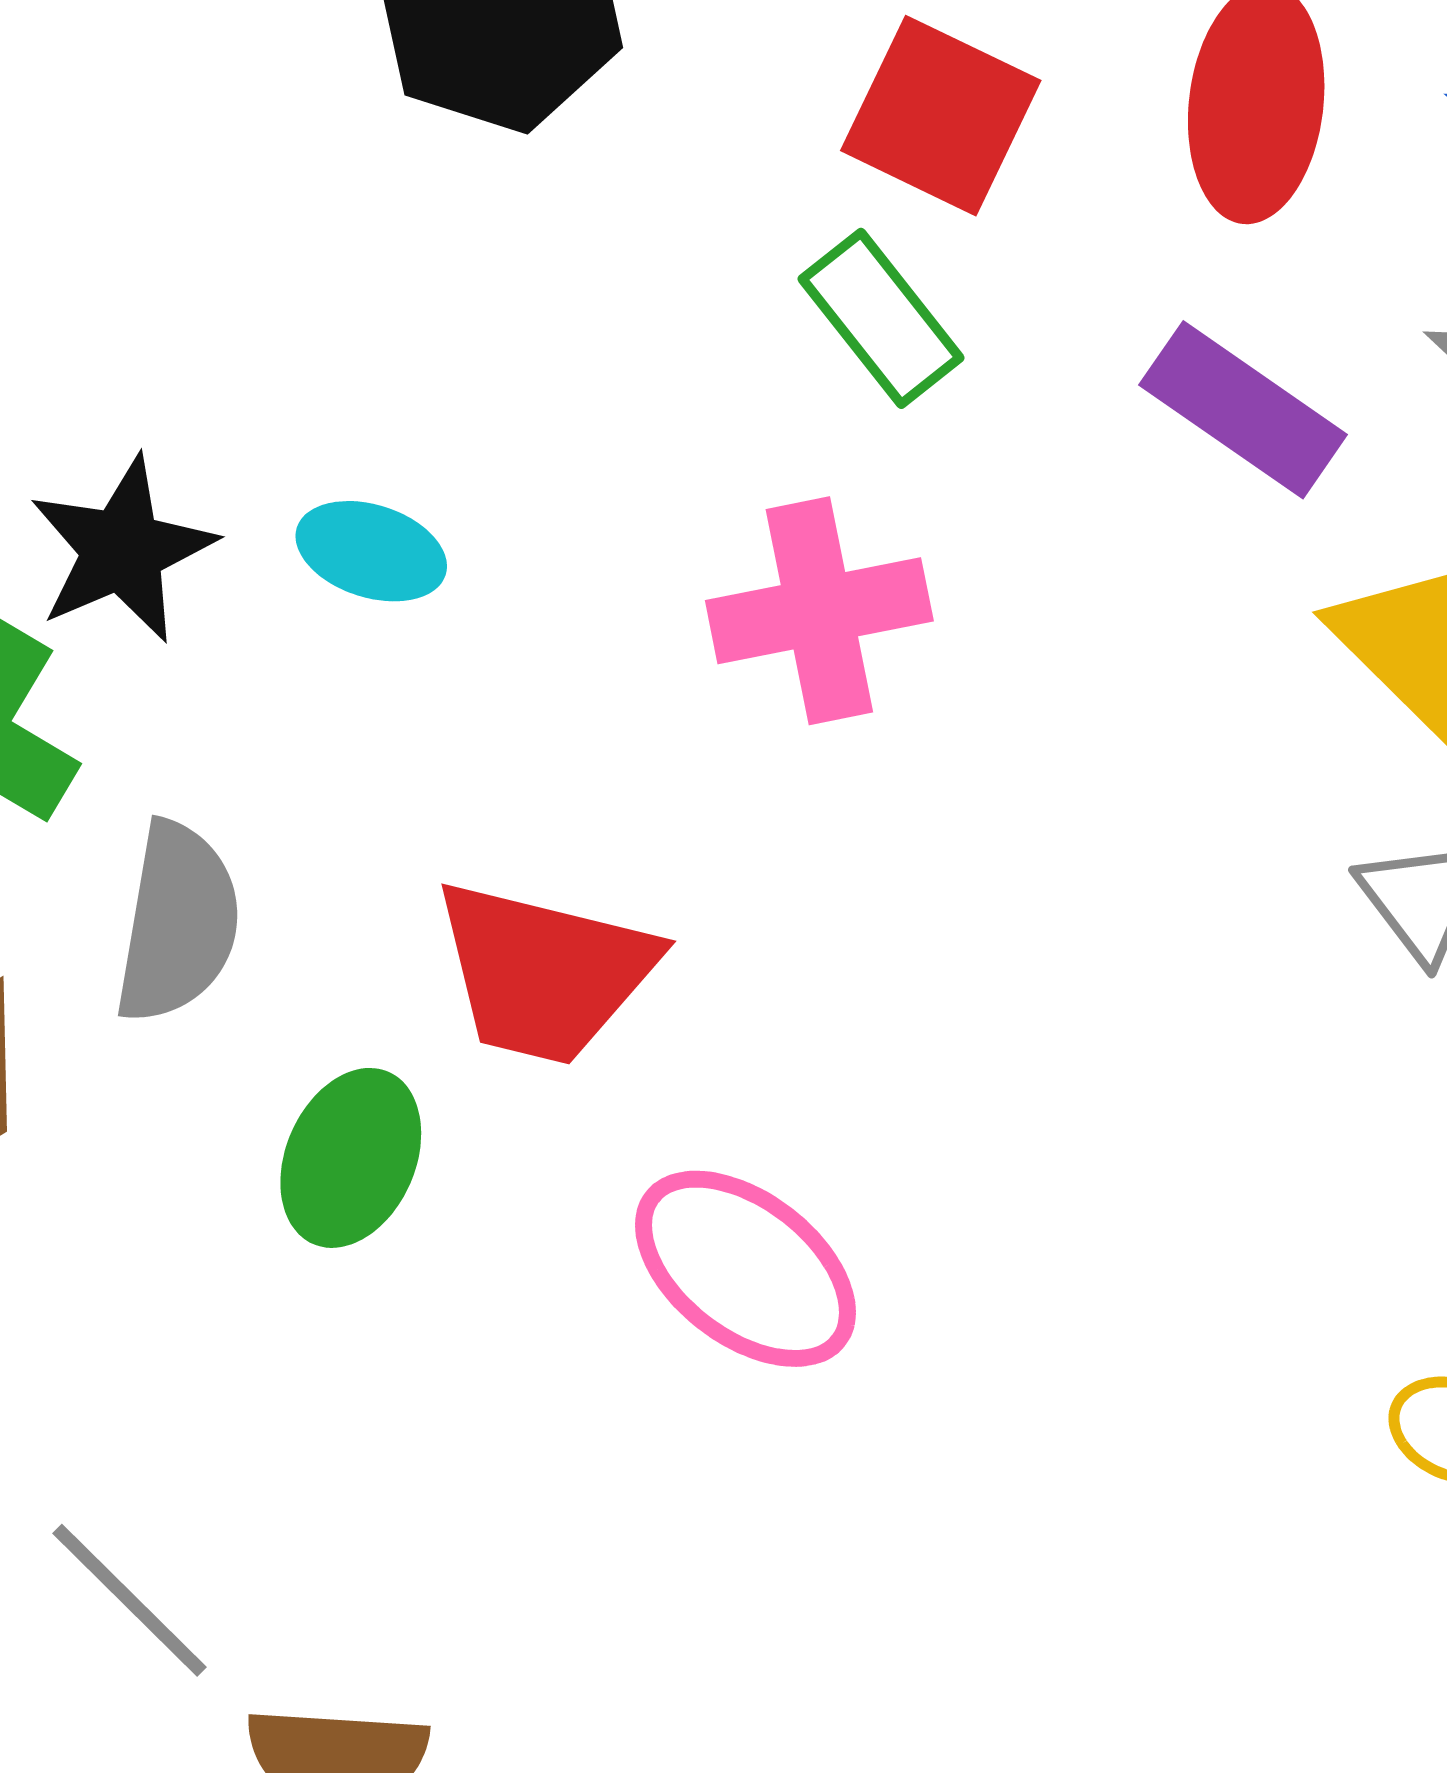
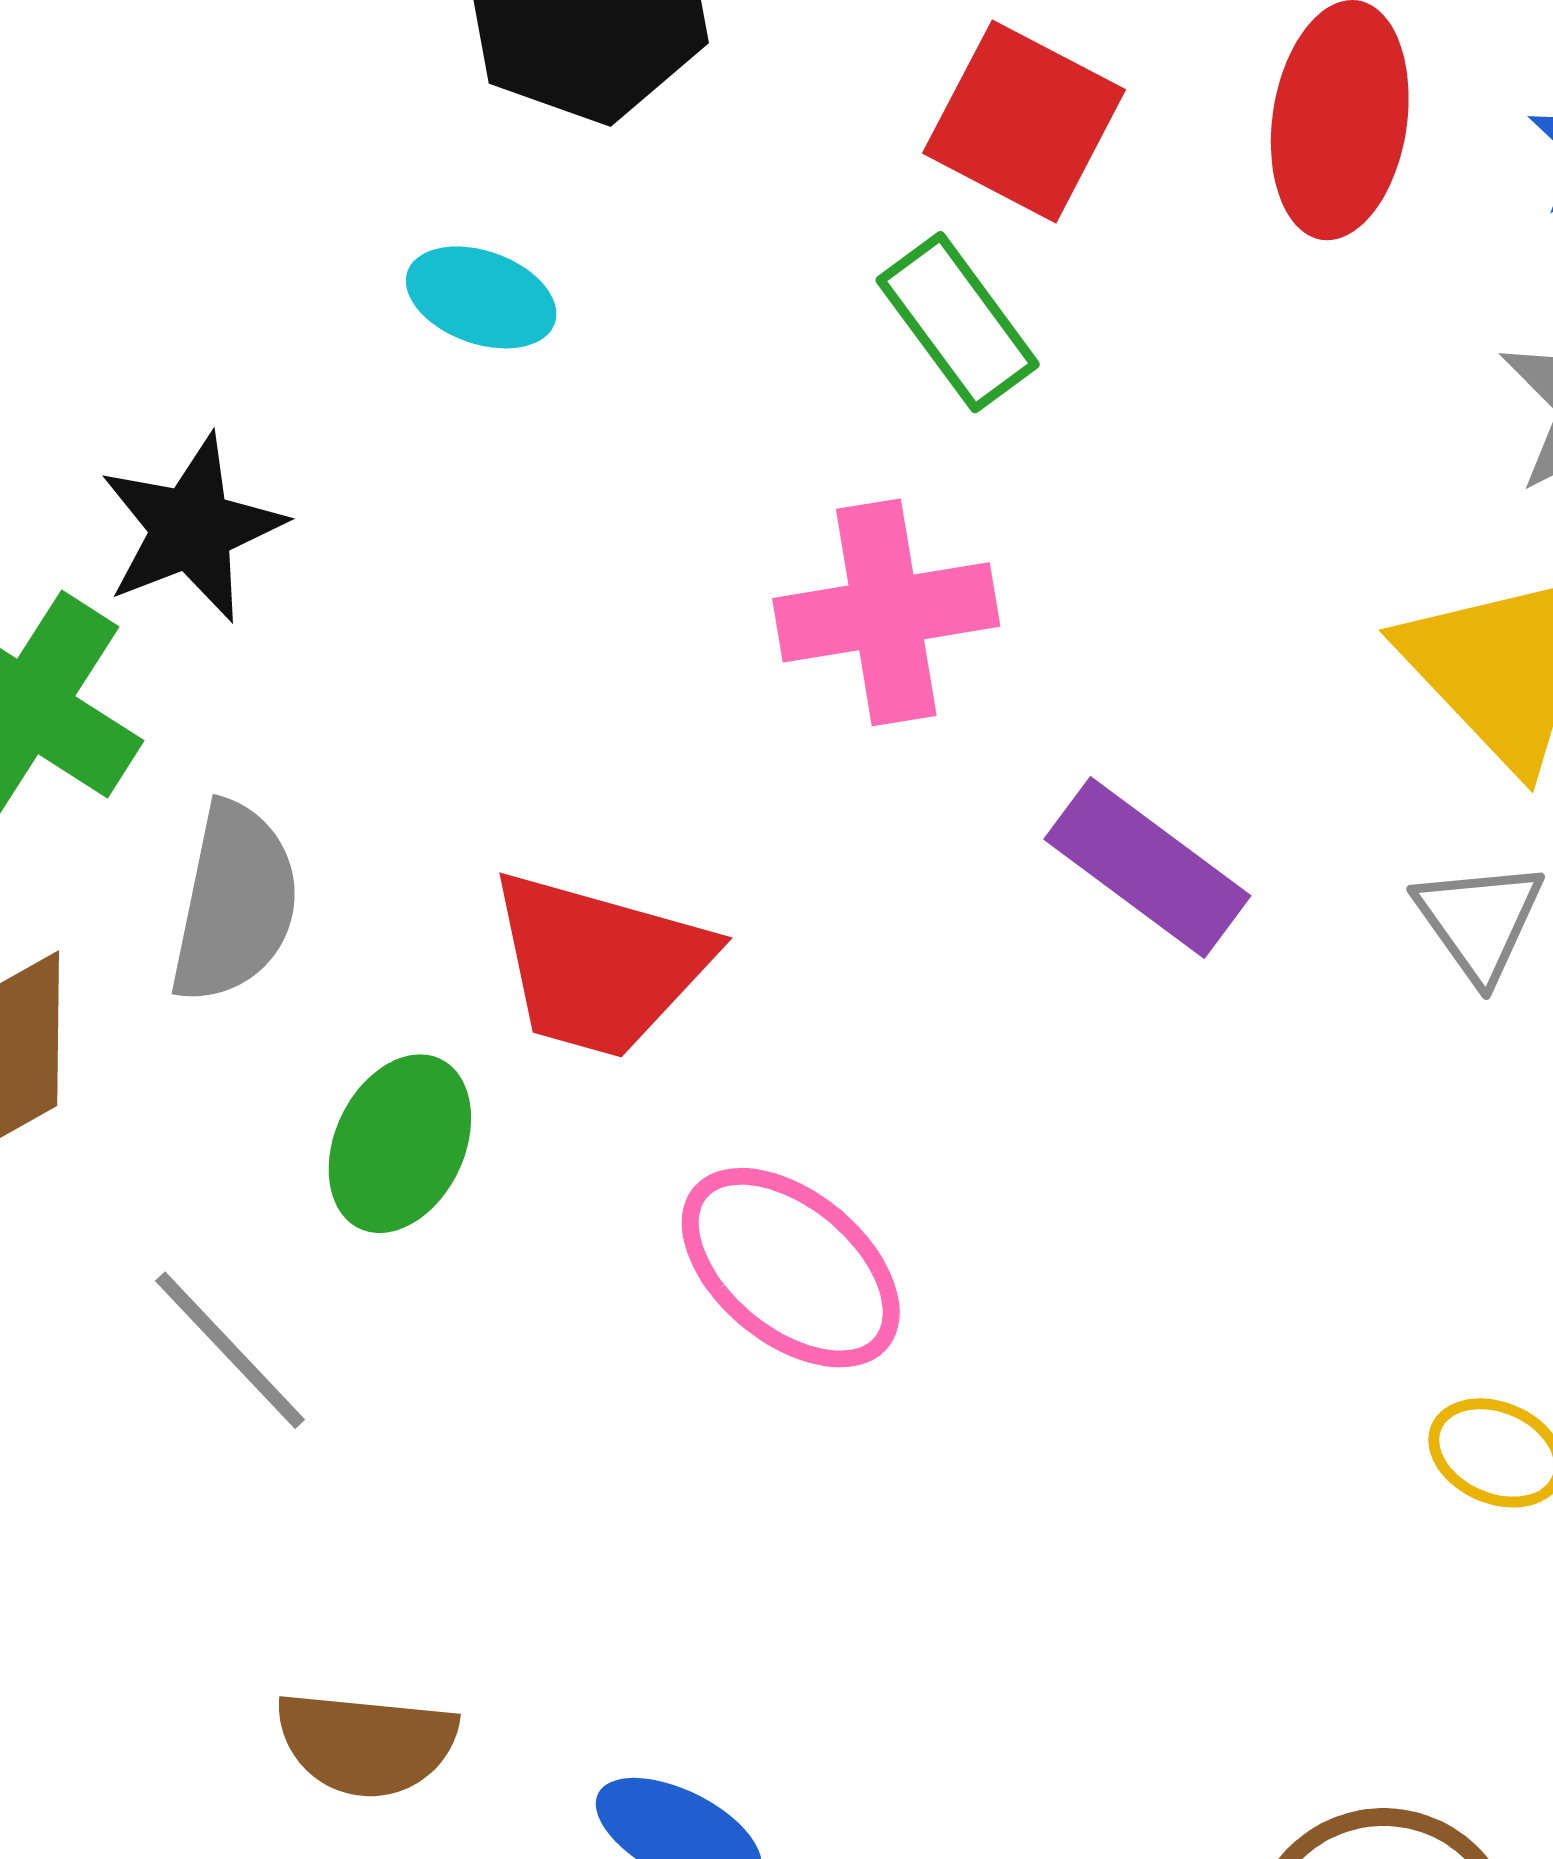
purple rectangle: (1243, 410) -> (1147, 868), moved
cyan ellipse: (371, 551) -> (481, 297), moved
gray line: (130, 1600) -> (230, 1350), moved

